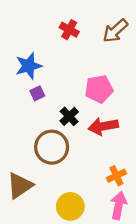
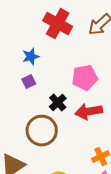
red cross: (69, 30) -> (58, 24), size x1.6
blue star: (29, 66) -> (31, 57), moved, size x0.7

